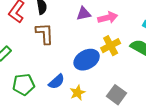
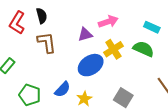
purple triangle: (84, 14) -> (85, 34), moved
green pentagon: (24, 85) -> (30, 95), turned 30

